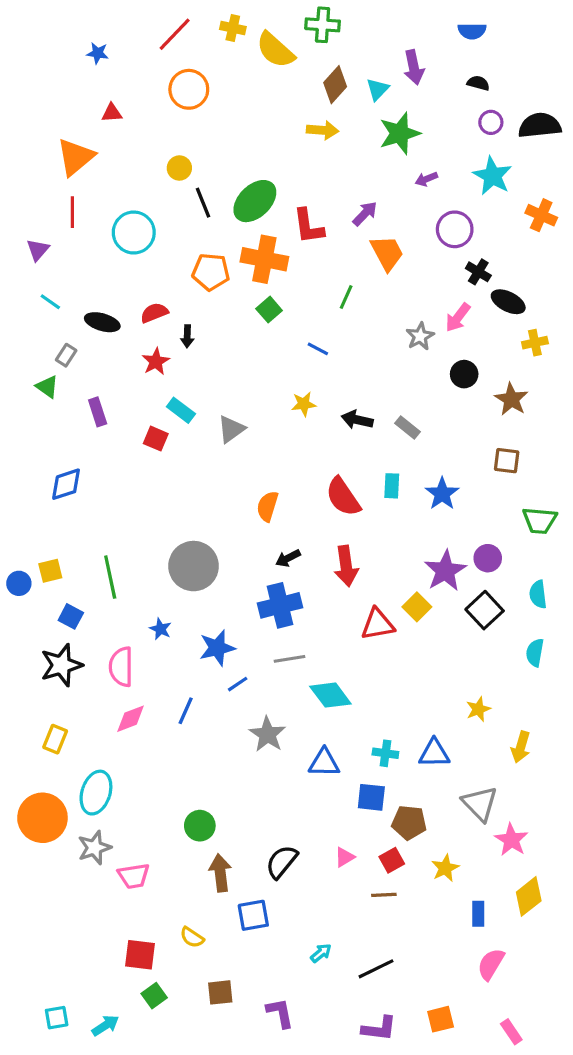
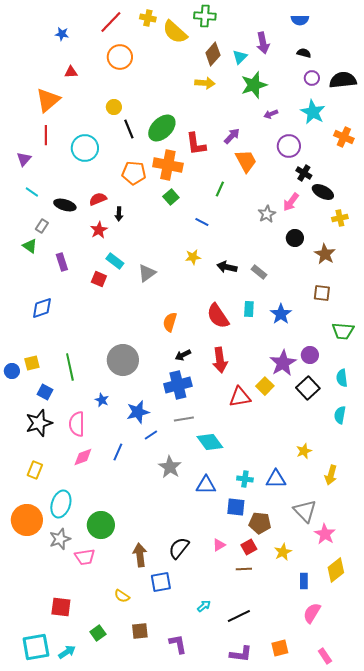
green circle: (200, 826) -> (101, 525), moved, size x1.4
red square: (140, 955) -> (61, 607), moved
cyan square: (57, 1018) -> (36, 647), size x1.8

